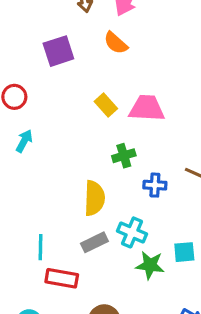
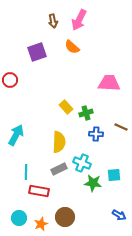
yellow rectangle: (106, 105) -> (66, 107), moved
pink trapezoid: (147, 108) -> (109, 83), moved
cyan arrow: (24, 141) -> (16, 135), moved, size x1.5
green cross: (124, 156) -> (86, 113), moved

